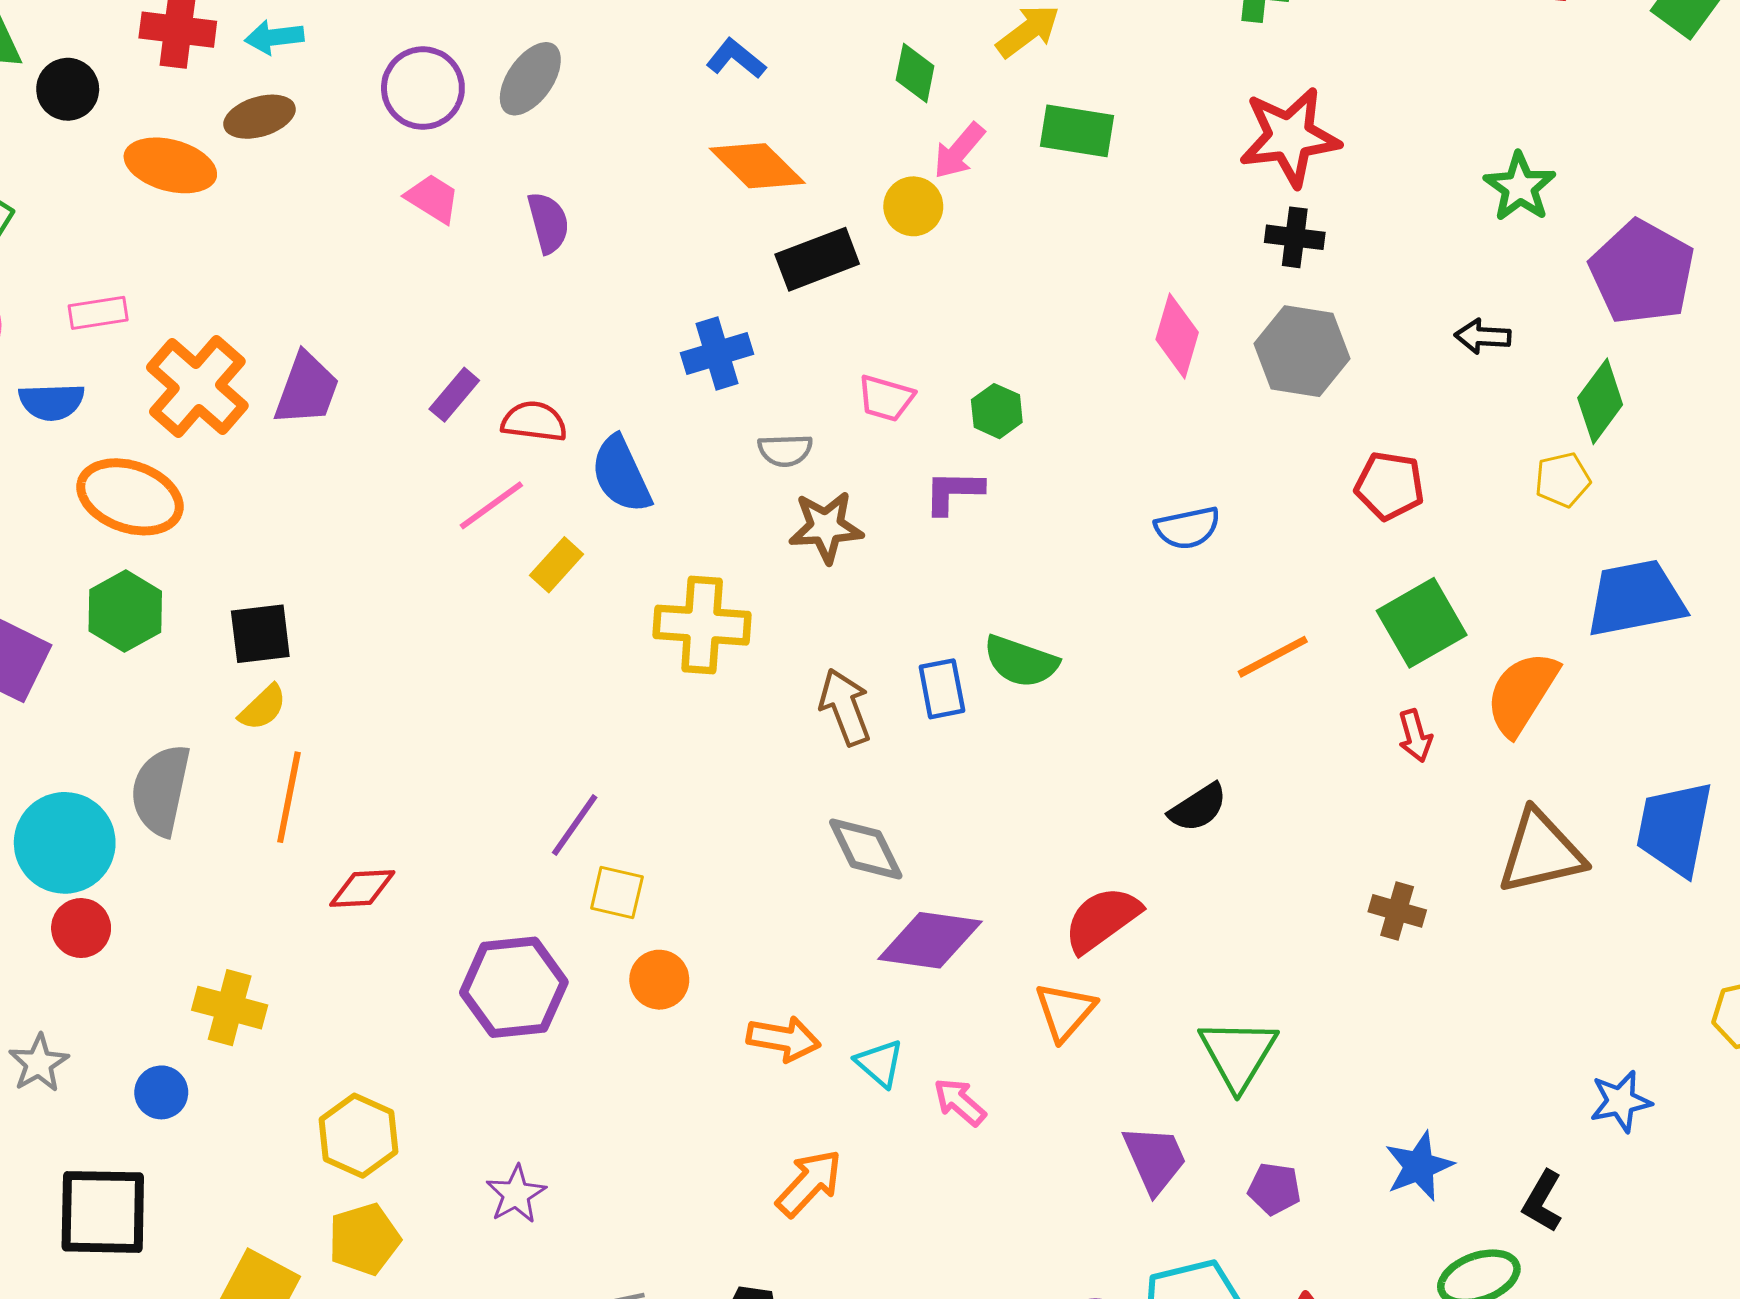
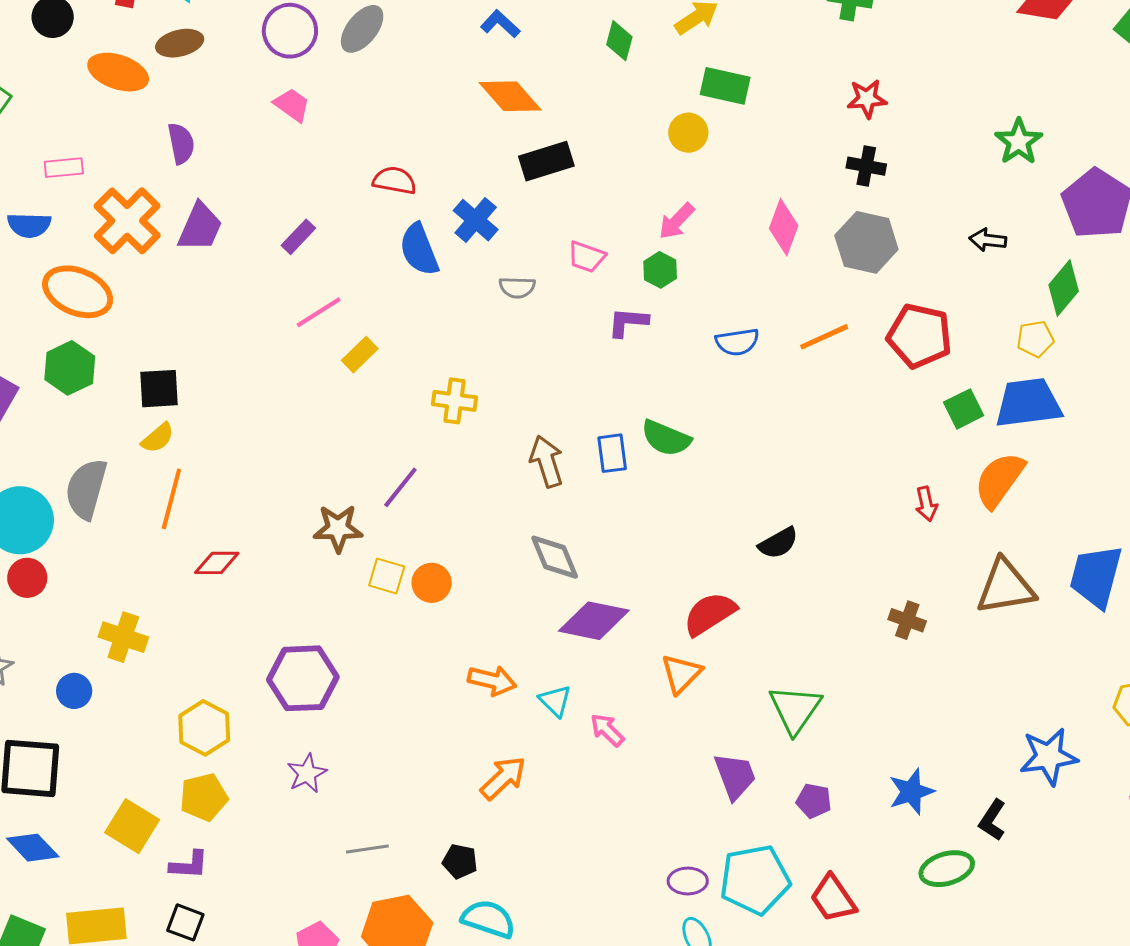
red star: (1290, 137) -> (867, 99), size x0.6
pink arrow: (959, 151) -> (677, 221), moved
yellow circle: (913, 206) -> (688, 133), moved
purple semicircle: (548, 223) -> (181, 143), moved
blue cross: (717, 354) -> (476, 220), turned -36
red semicircle: (534, 422) -> (395, 181), moved
blue semicircle: (621, 474) -> (419, 249), moved
red pentagon: (1390, 486) -> (919, 336), size x1.4
brown star: (826, 527) -> (338, 528), moved
blue semicircle: (1187, 528) -> (737, 342), moved
blue trapezoid: (1636, 598) -> (1028, 403), moved
green square: (1422, 623) -> (964, 409), moved, size x0.7
yellow cross: (702, 625) -> (455, 401), size x0.7
orange line: (1273, 657) -> (824, 337), moved
purple line: (575, 825) -> (400, 487), moved
orange circle: (659, 980) -> (432, 583), moved
purple hexagon: (514, 987) -> (303, 678), moved
blue star: (1621, 1101) -> (1049, 757), size x1.4

